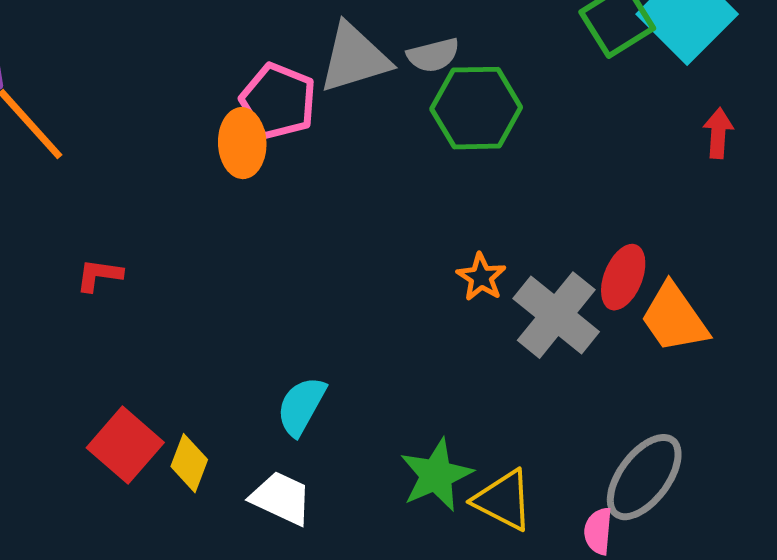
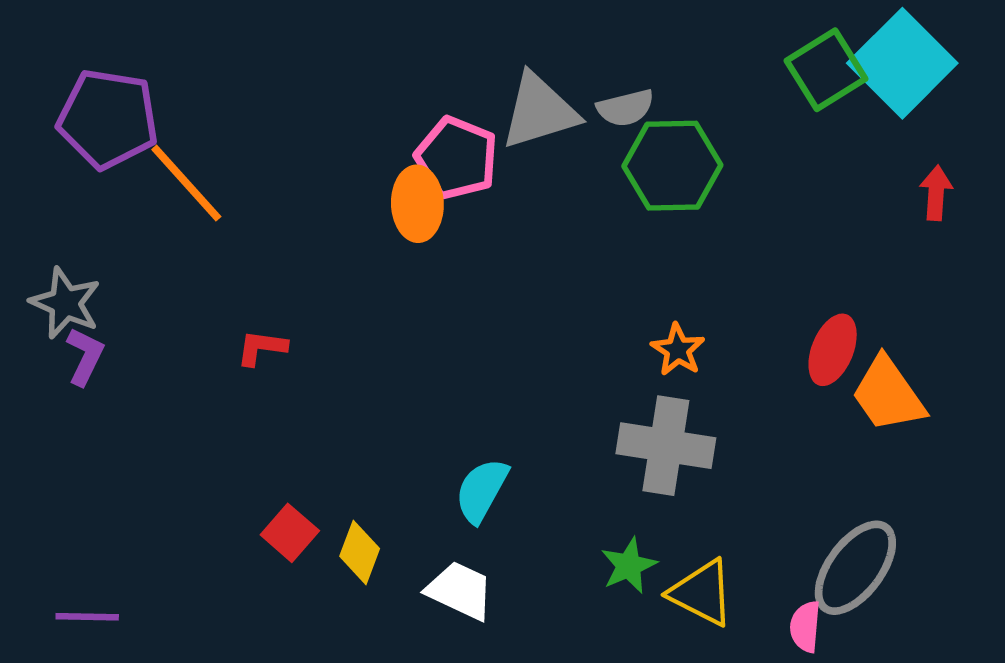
gray cross: (556, 315) -> (666, 446), moved, turned -30
red square: (125, 445) -> (290, 533), size x0.7
green star: (436, 475) -> (629, 566), size x0.7

